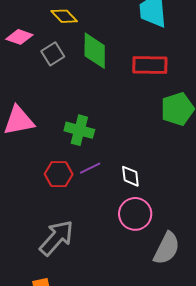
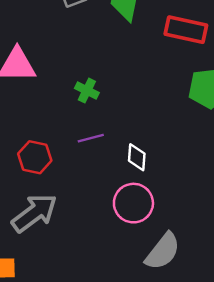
green cross: (79, 130) -> (87, 91), size x0.7
red hexagon: (59, 174) -> (35, 157), moved

